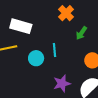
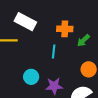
orange cross: (66, 13) -> (65, 29), moved, turned 35
cyan circle: (36, 58) -> (31, 77), moved

